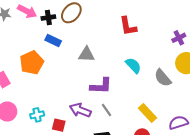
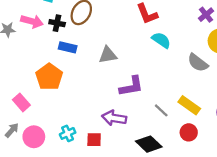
black cross: (48, 18) -> (57, 23), turned 32
cyan semicircle: (133, 65) -> (161, 40), moved
gray line: (107, 110) -> (161, 110), moved

